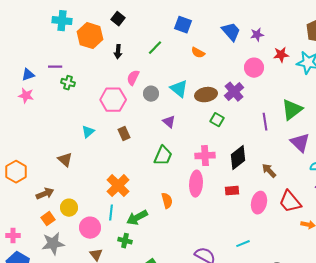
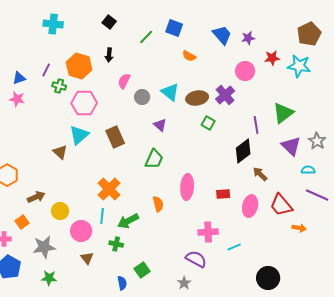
orange hexagon: (90, 36) -> (79, 66), moved
green line: (155, 48) -> (146, 37), moved
purple line: (55, 67) -> (46, 70), turned -64
pink hexagon: (113, 100) -> (84, 103), moved
cyan triangle: (88, 132) -> (79, 135), size x1.5
brown rectangle: (124, 134) -> (115, 137), size x1.5
pink cross: (205, 156) -> (208, 232), moved
black diamond: (238, 158) -> (243, 151), moved
brown triangle: (65, 160) -> (60, 152), moved
orange square: (48, 219) -> (22, 222), moved

